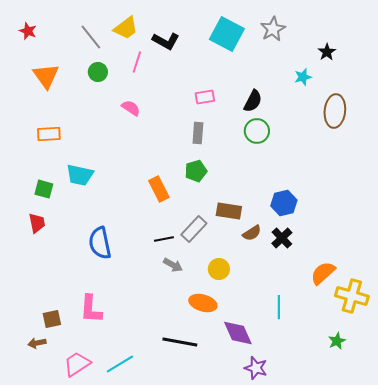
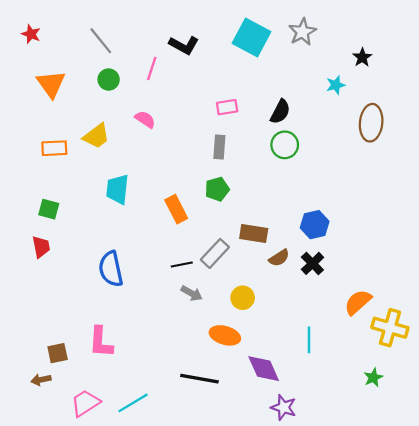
yellow trapezoid: (126, 28) -> (96, 136), moved
cyan trapezoid: (80, 175) -> (117, 189), moved, turned 84

